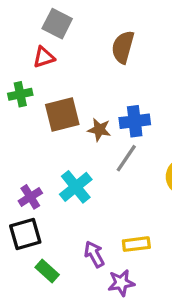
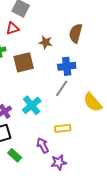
brown semicircle: (123, 47) -> (76, 33), moved
brown star: (99, 130) -> (46, 42), moved
yellow rectangle: (136, 244) -> (63, 128), moved

